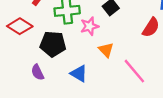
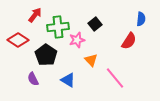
black pentagon: (53, 44) -> (46, 55), turned 30

